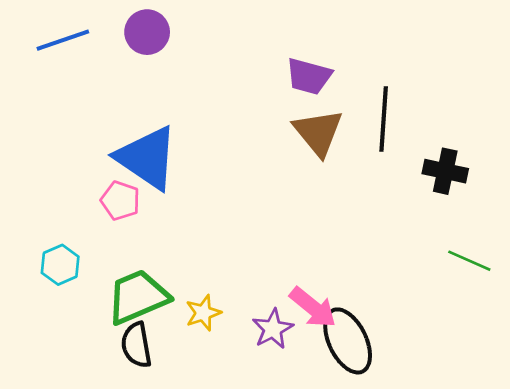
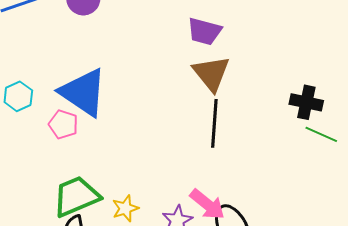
black line: (384, 119) -> (214, 123), moved
green line: (469, 261) -> (321, 134), moved
cyan hexagon: (60, 265) -> (18, 96), moved

